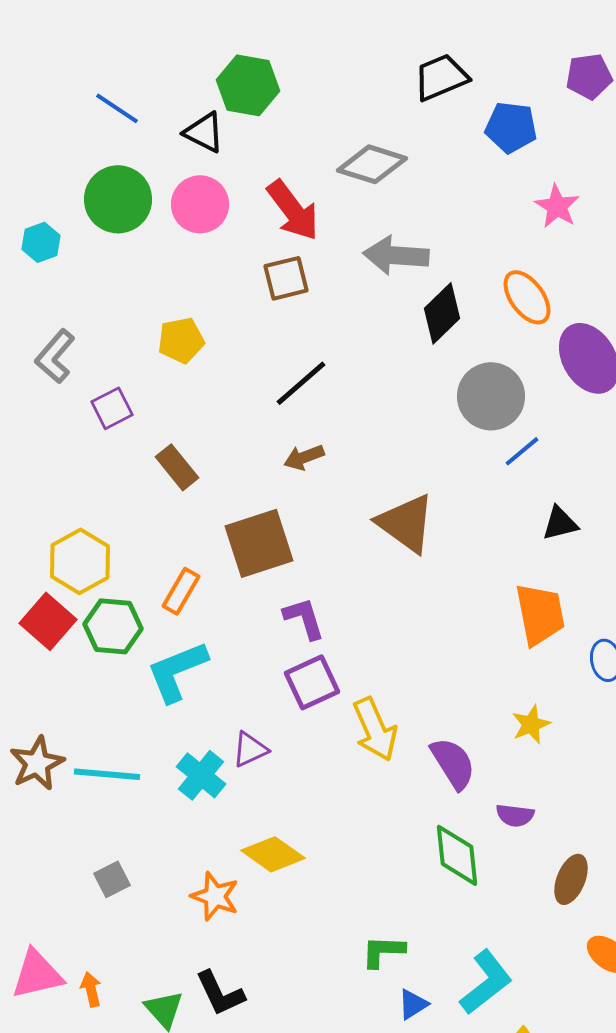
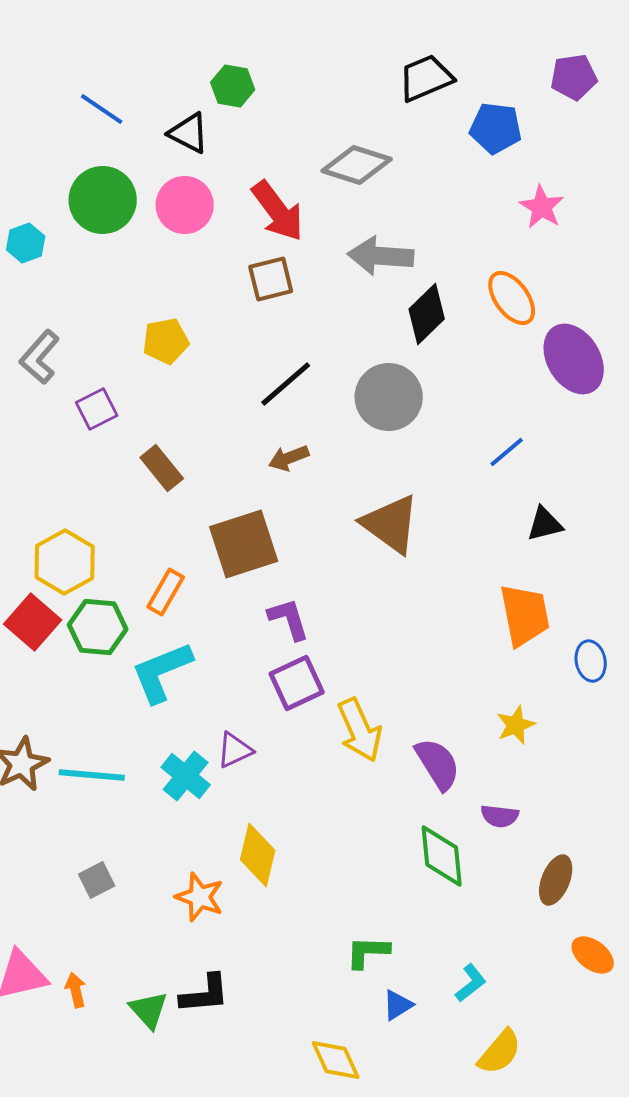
green hexagon: (248, 85) -> (233, 86), size x0.7
gray circle: (491, 396) -> (389, 397), moved
yellow diamond: (273, 854) -> (258, 855), turned 68
cyan L-shape: (486, 982) -> (471, 983), size x0.6
black L-shape: (220, 993) -> (205, 994), turned -70

